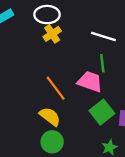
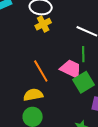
green square: (102, 112) -> (84, 82), moved
yellow semicircle: (50, 116) -> (33, 95), turned -54

